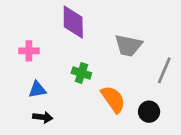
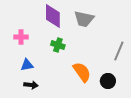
gray trapezoid: (128, 45) -> (84, 19), moved
green cross: (81, 73) -> (58, 45), moved

